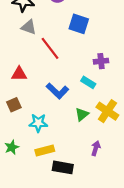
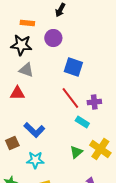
red line: (50, 48) -> (70, 98), moved
red triangle: (19, 74) -> (17, 93), moved
blue L-shape: (57, 91) -> (34, 130), moved

